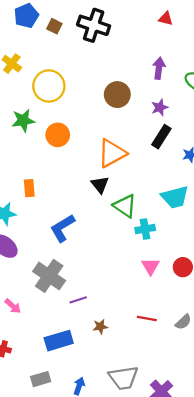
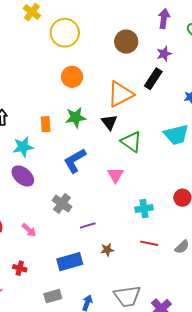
green star: (23, 120) -> (76, 117), moved
black rectangle: (161, 137) -> (153, 79), moved
cyan cross: (145, 229) -> (144, 208), moved
pink triangle: (151, 266) -> (115, 175), moved
gray cross: (49, 276) -> (62, 203), size x0.7

